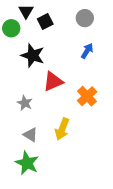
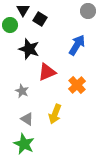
gray circle: (85, 18) -> (88, 11), moved
black square: (45, 21) -> (40, 19), turned -32
blue arrow: (87, 51) -> (77, 45), size x1.5

